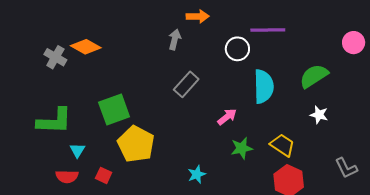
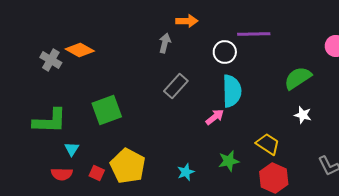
cyan semicircle: (264, 86) -> (232, 91), moved
yellow pentagon: (136, 144) -> (128, 166), moved
green star: (242, 148) -> (229, 161), moved

